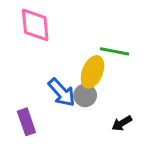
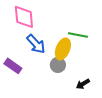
blue arrow: (62, 92) -> (36, 44), moved
purple rectangle: (26, 122) -> (13, 66), moved, turned -36

